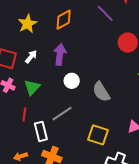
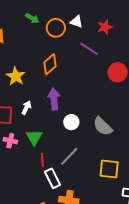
red line: (24, 114) -> (42, 160), moved

